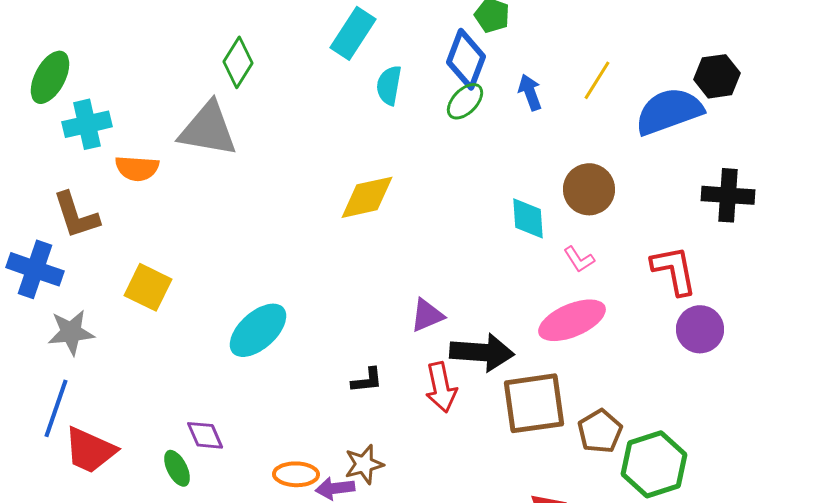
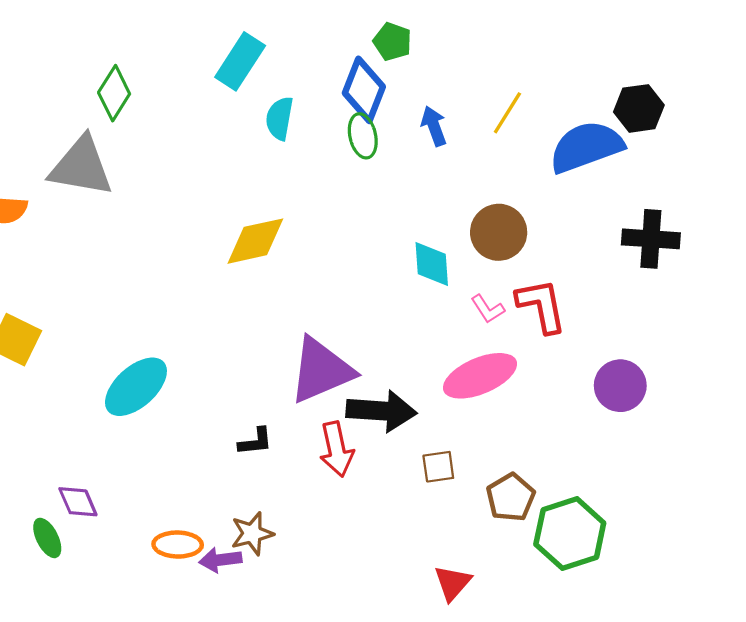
green ellipse: (465, 101) -> (363, 136), turned -57
red L-shape: (674, 270) -> (541, 306), moved
purple triangle: (427, 315) -> (321, 370), size x1.8
brown square: (534, 403) -> (438, 467), size x0.5

